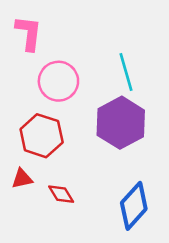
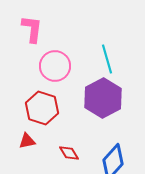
red diamond: (61, 194) -> (69, 153), moved

